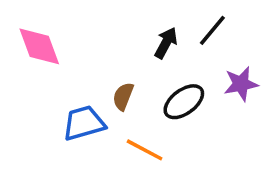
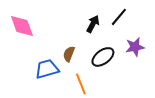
orange line: (145, 150) -> (81, 84), turned 40

